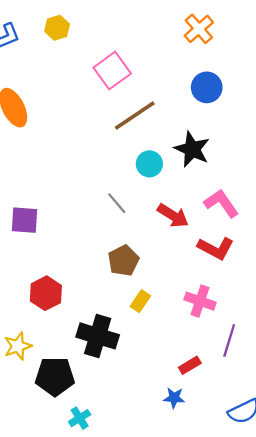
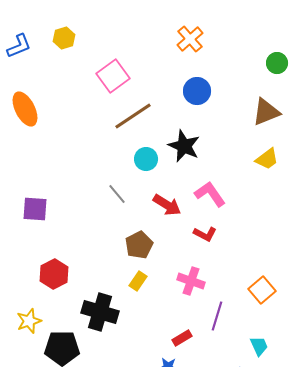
red L-shape: (216, 248) -> (205, 234), size x0.7
brown pentagon: (123, 261) -> (139, 245), moved

